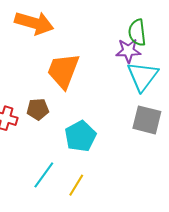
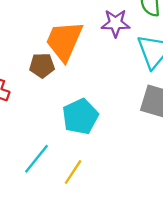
purple star: (128, 51) -> (115, 23), moved
brown pentagon: (38, 109) -> (42, 66), moved

